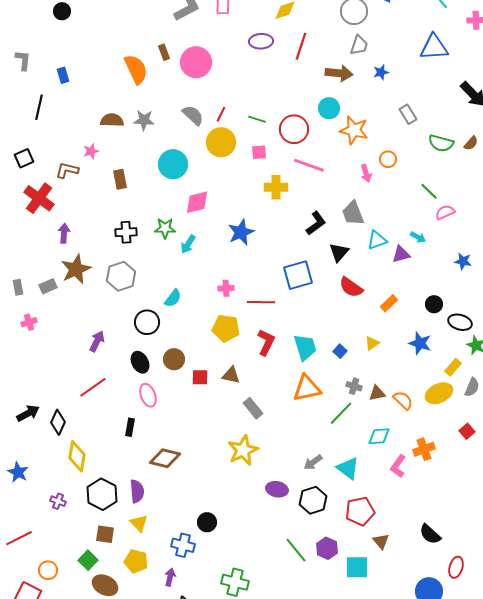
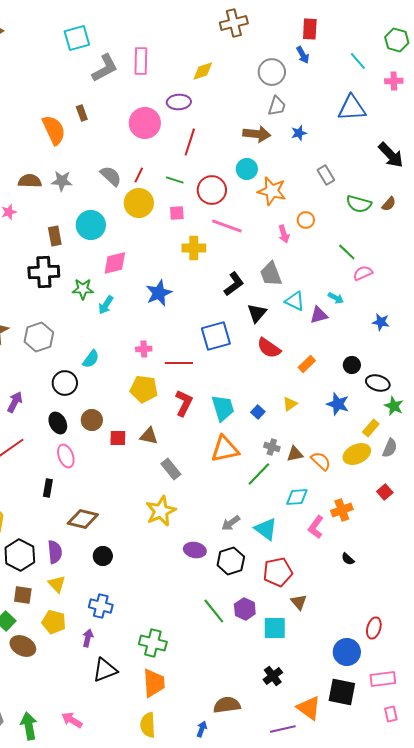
red line: (301, 46) -> (190, 142), moved
pink circle: (196, 62) -> (145, 123), moved
brown rectangle: (120, 179) -> (55, 236), moved
black cross: (126, 232) -> (44, 272), moved, size x1.4
cyan triangle: (377, 240) -> (295, 301), turned 45
black circle: (207, 522) -> (103, 556), moved
black semicircle: (430, 534) -> (348, 559), moved, size x0.6

